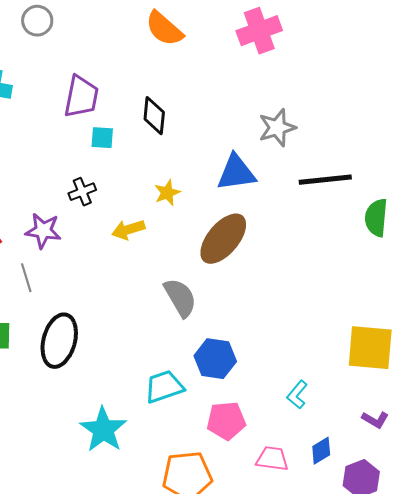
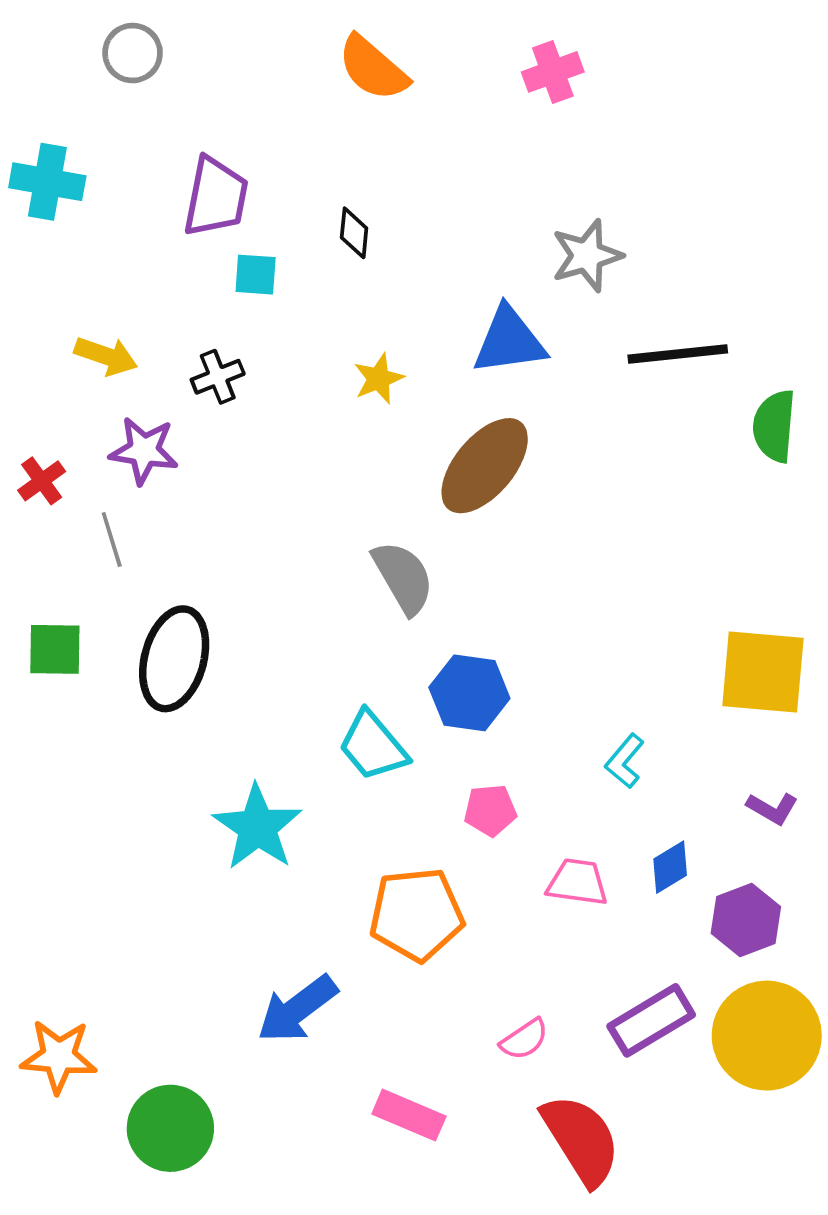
pink cross: (259, 31) -> (553, 72), size x0.7
black diamond: (154, 116) -> (354, 233), size x0.7
yellow arrow: (128, 230) -> (106, 356), moved, turned -144
cyan trapezoid: (164, 387) -> (373, 746), turned -111
pink pentagon: (226, 421) -> (490, 810), size x0.7

